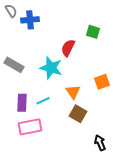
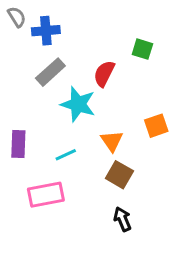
gray rectangle: (14, 65) -> (50, 72), moved, turned -72
purple rectangle: (22, 103) -> (18, 144), moved
black arrow: (100, 143) -> (123, 219), moved

